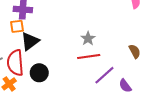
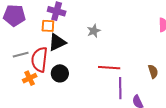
gray star: (88, 39) -> (94, 31), moved
purple line: (104, 75) -> (120, 88), turned -60

